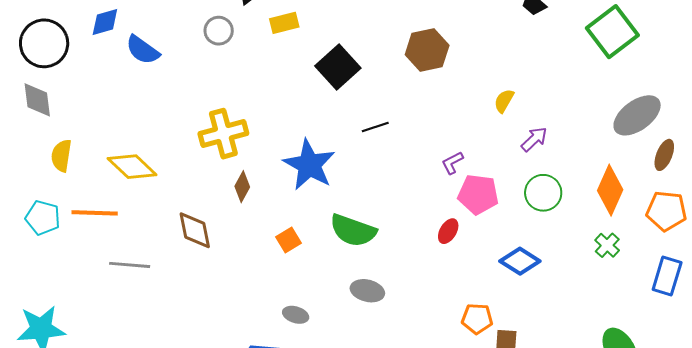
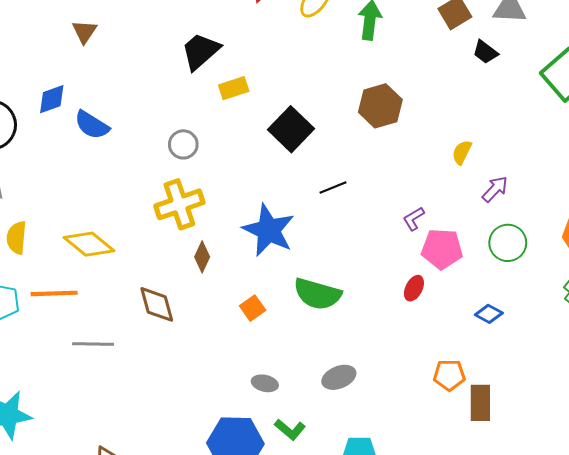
gray circle: (219, 31) -> (183, 144), moved
blue diamond: (520, 261) -> (489, 314), size x0.7
gray ellipse: (367, 291) -> (339, 377), moved, turned -32

